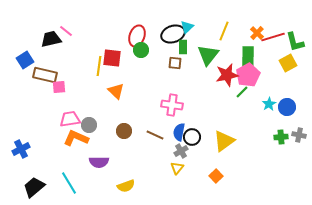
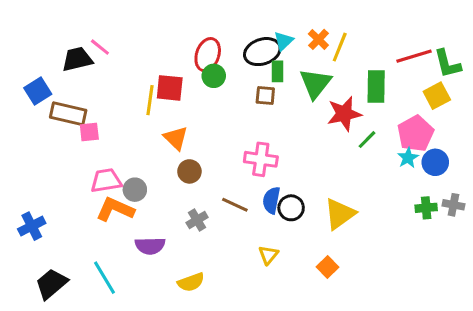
orange cross: (257, 33) -> (318, 39), moved
pink pentagon: (248, 75) -> (416, 134), moved
brown circle: (124, 131) -> (189, 171), moved
gray cross: (181, 151) -> (197, 220), moved

